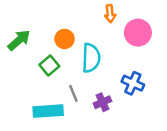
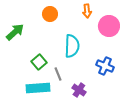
orange circle: (65, 39) -> (50, 14), moved
green square: (49, 66) -> (39, 62), moved
purple cross: (102, 102) -> (79, 90), moved, turned -32

